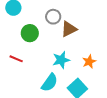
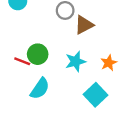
green circle: (30, 33) -> (38, 54), moved
cyan semicircle: (50, 83) -> (40, 89), moved

